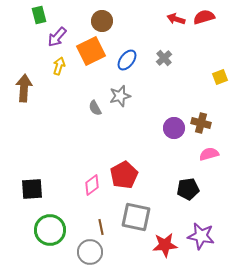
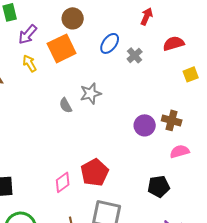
red semicircle: (204, 17) -> (174, 43), moved
red arrow: (176, 19) -> (147, 16), turned 96
blue ellipse: (127, 60) -> (110, 43), moved
yellow arrow: (59, 66) -> (30, 63), turned -48

